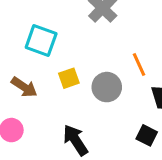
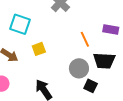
gray circle: (107, 87) -> (79, 68), moved

